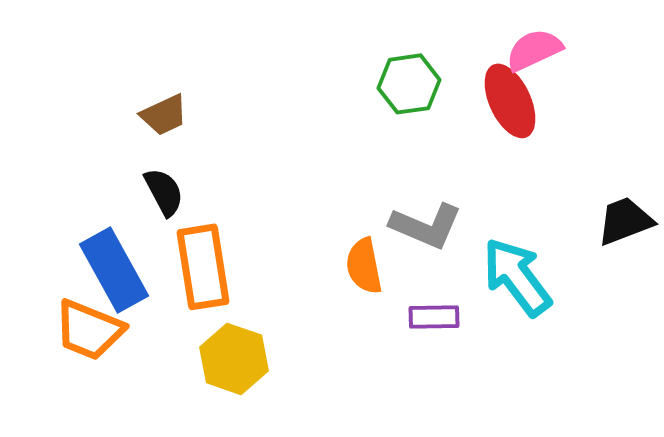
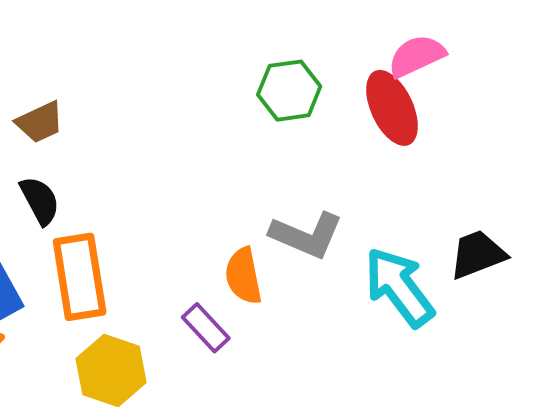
black trapezoid: (625, 221) -> (478, 254), moved
purple rectangle: (434, 317) -> (206, 328), moved, turned 48

